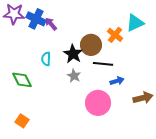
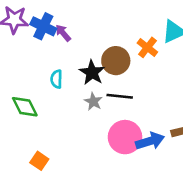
black line: (103, 64) -> (120, 96), moved
blue arrow: (117, 81) -> (150, 141), moved, size x1.5
orange square: (22, 121) -> (39, 161), moved

